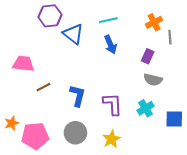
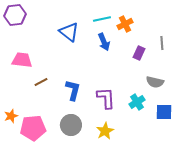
purple hexagon: (50, 16) -> (15, 15), moved
orange cross: (154, 22) -> (125, 24), moved
gray line: (170, 37) -> (162, 43), moved
gray semicircle: (153, 80) -> (155, 82), moved

